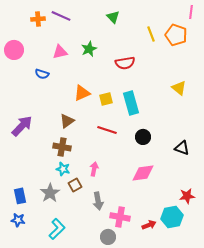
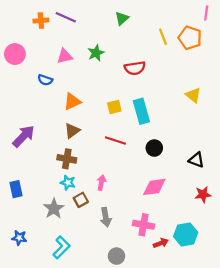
green triangle: (113, 17) -> (122, 18), turned 32
orange triangle: (82, 93) -> (72, 102), moved
blue rectangle: (20, 196) -> (16, 189), moved
red star: (187, 196) -> (203, 194), moved
pink cross: (120, 217) -> (143, 225), moved

